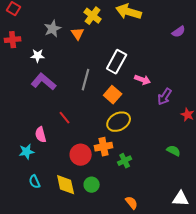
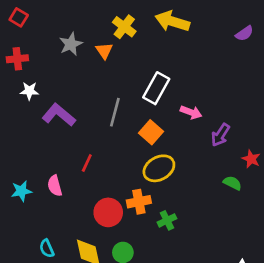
purple semicircle: (179, 32) -> (244, 33), moved
white star: (38, 56) -> (29, 91), moved
red line: (65, 118) -> (87, 163), turned 64
green semicircle: (174, 151) -> (232, 183), moved
cyan star: (27, 152) -> (21, 191), moved

